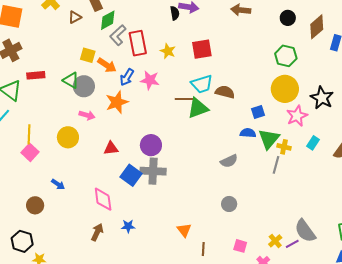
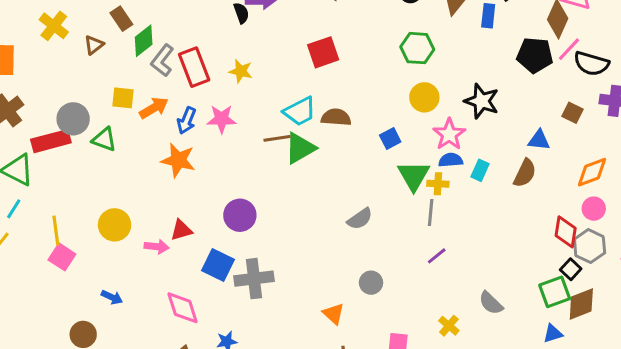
red square: (202, 49) -> (323, 52), moved
orange arrow: (107, 65) -> (154, 108), turned -54
red rectangle: (36, 75) -> (51, 141), size x1.4
gray circle: (84, 86) -> (73, 119), moved
yellow circle: (285, 89) -> (424, 97), size x0.7
orange star: (117, 102) -> (178, 160), turned -30
pink arrow: (87, 115) -> (157, 247), moved
blue semicircle: (248, 133) -> (451, 160), moved
gray cross: (153, 171) -> (254, 279), moved
orange triangle: (184, 230) -> (334, 314), moved
gray semicircle: (305, 231) -> (491, 303), size x0.7
purple line: (292, 244) -> (437, 256), moved

